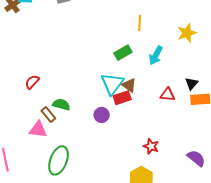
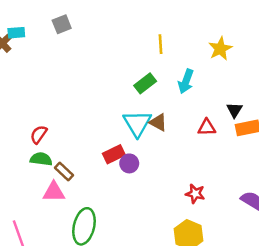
red rectangle: (122, 98) -> (114, 154), moved
green semicircle: (61, 104) -> (41, 159), moved

